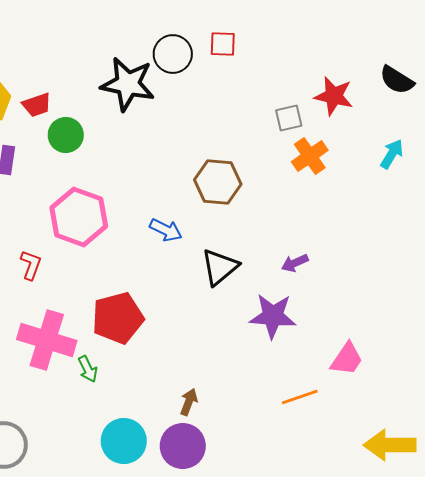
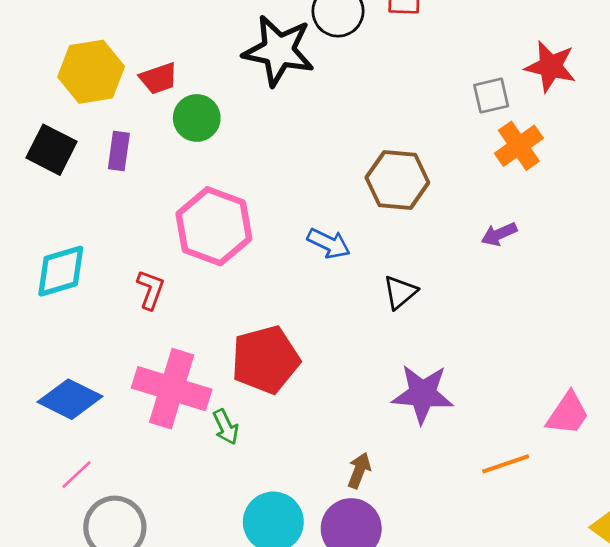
purple arrow: (295, 263) -> (499, 234), moved
black triangle: (220, 267) -> (400, 292), size x0.7
purple star: (273, 316) -> (422, 394), moved

